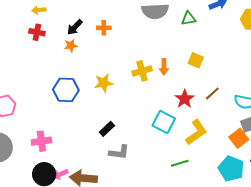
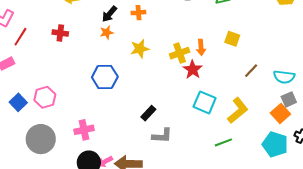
red cross: (37, 32) -> (60, 33), moved
yellow star: (104, 83) -> (140, 49), moved
red star: (185, 99) -> (193, 70), moved

